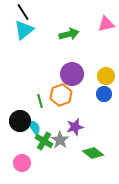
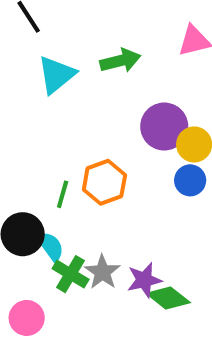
cyan triangle: (24, 30) -> (57, 75), moved
purple circle: (72, 74) -> (164, 127), moved
green line: (40, 101) -> (63, 194), turned 32
purple star: (75, 127) -> (144, 280), moved

